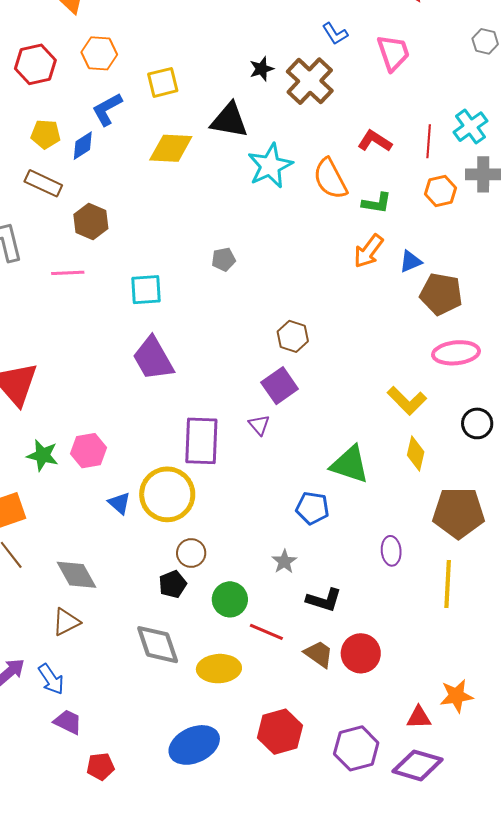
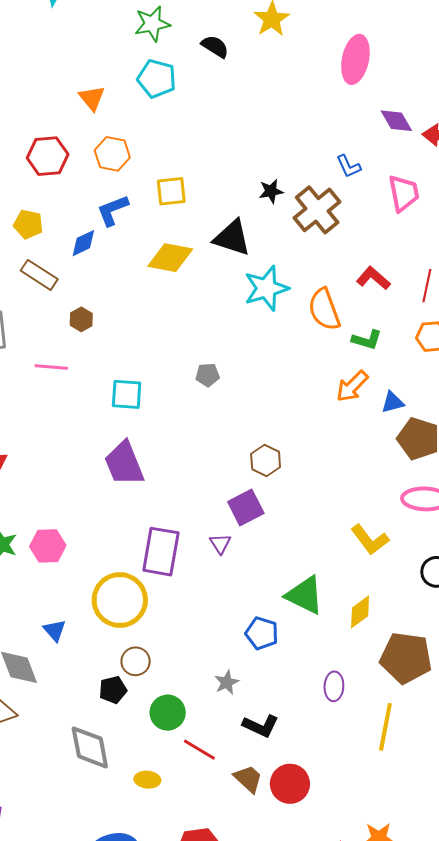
yellow pentagon: (46, 134) -> (28, 224), moved
brown hexagon: (91, 222) -> (81, 319), size x0.7
yellow diamond: (416, 453) -> (360, 612), moved, turned 32
blue triangle: (119, 503) -> (55, 630), moved
yellow ellipse: (219, 669) -> (147, 780), size x0.6

